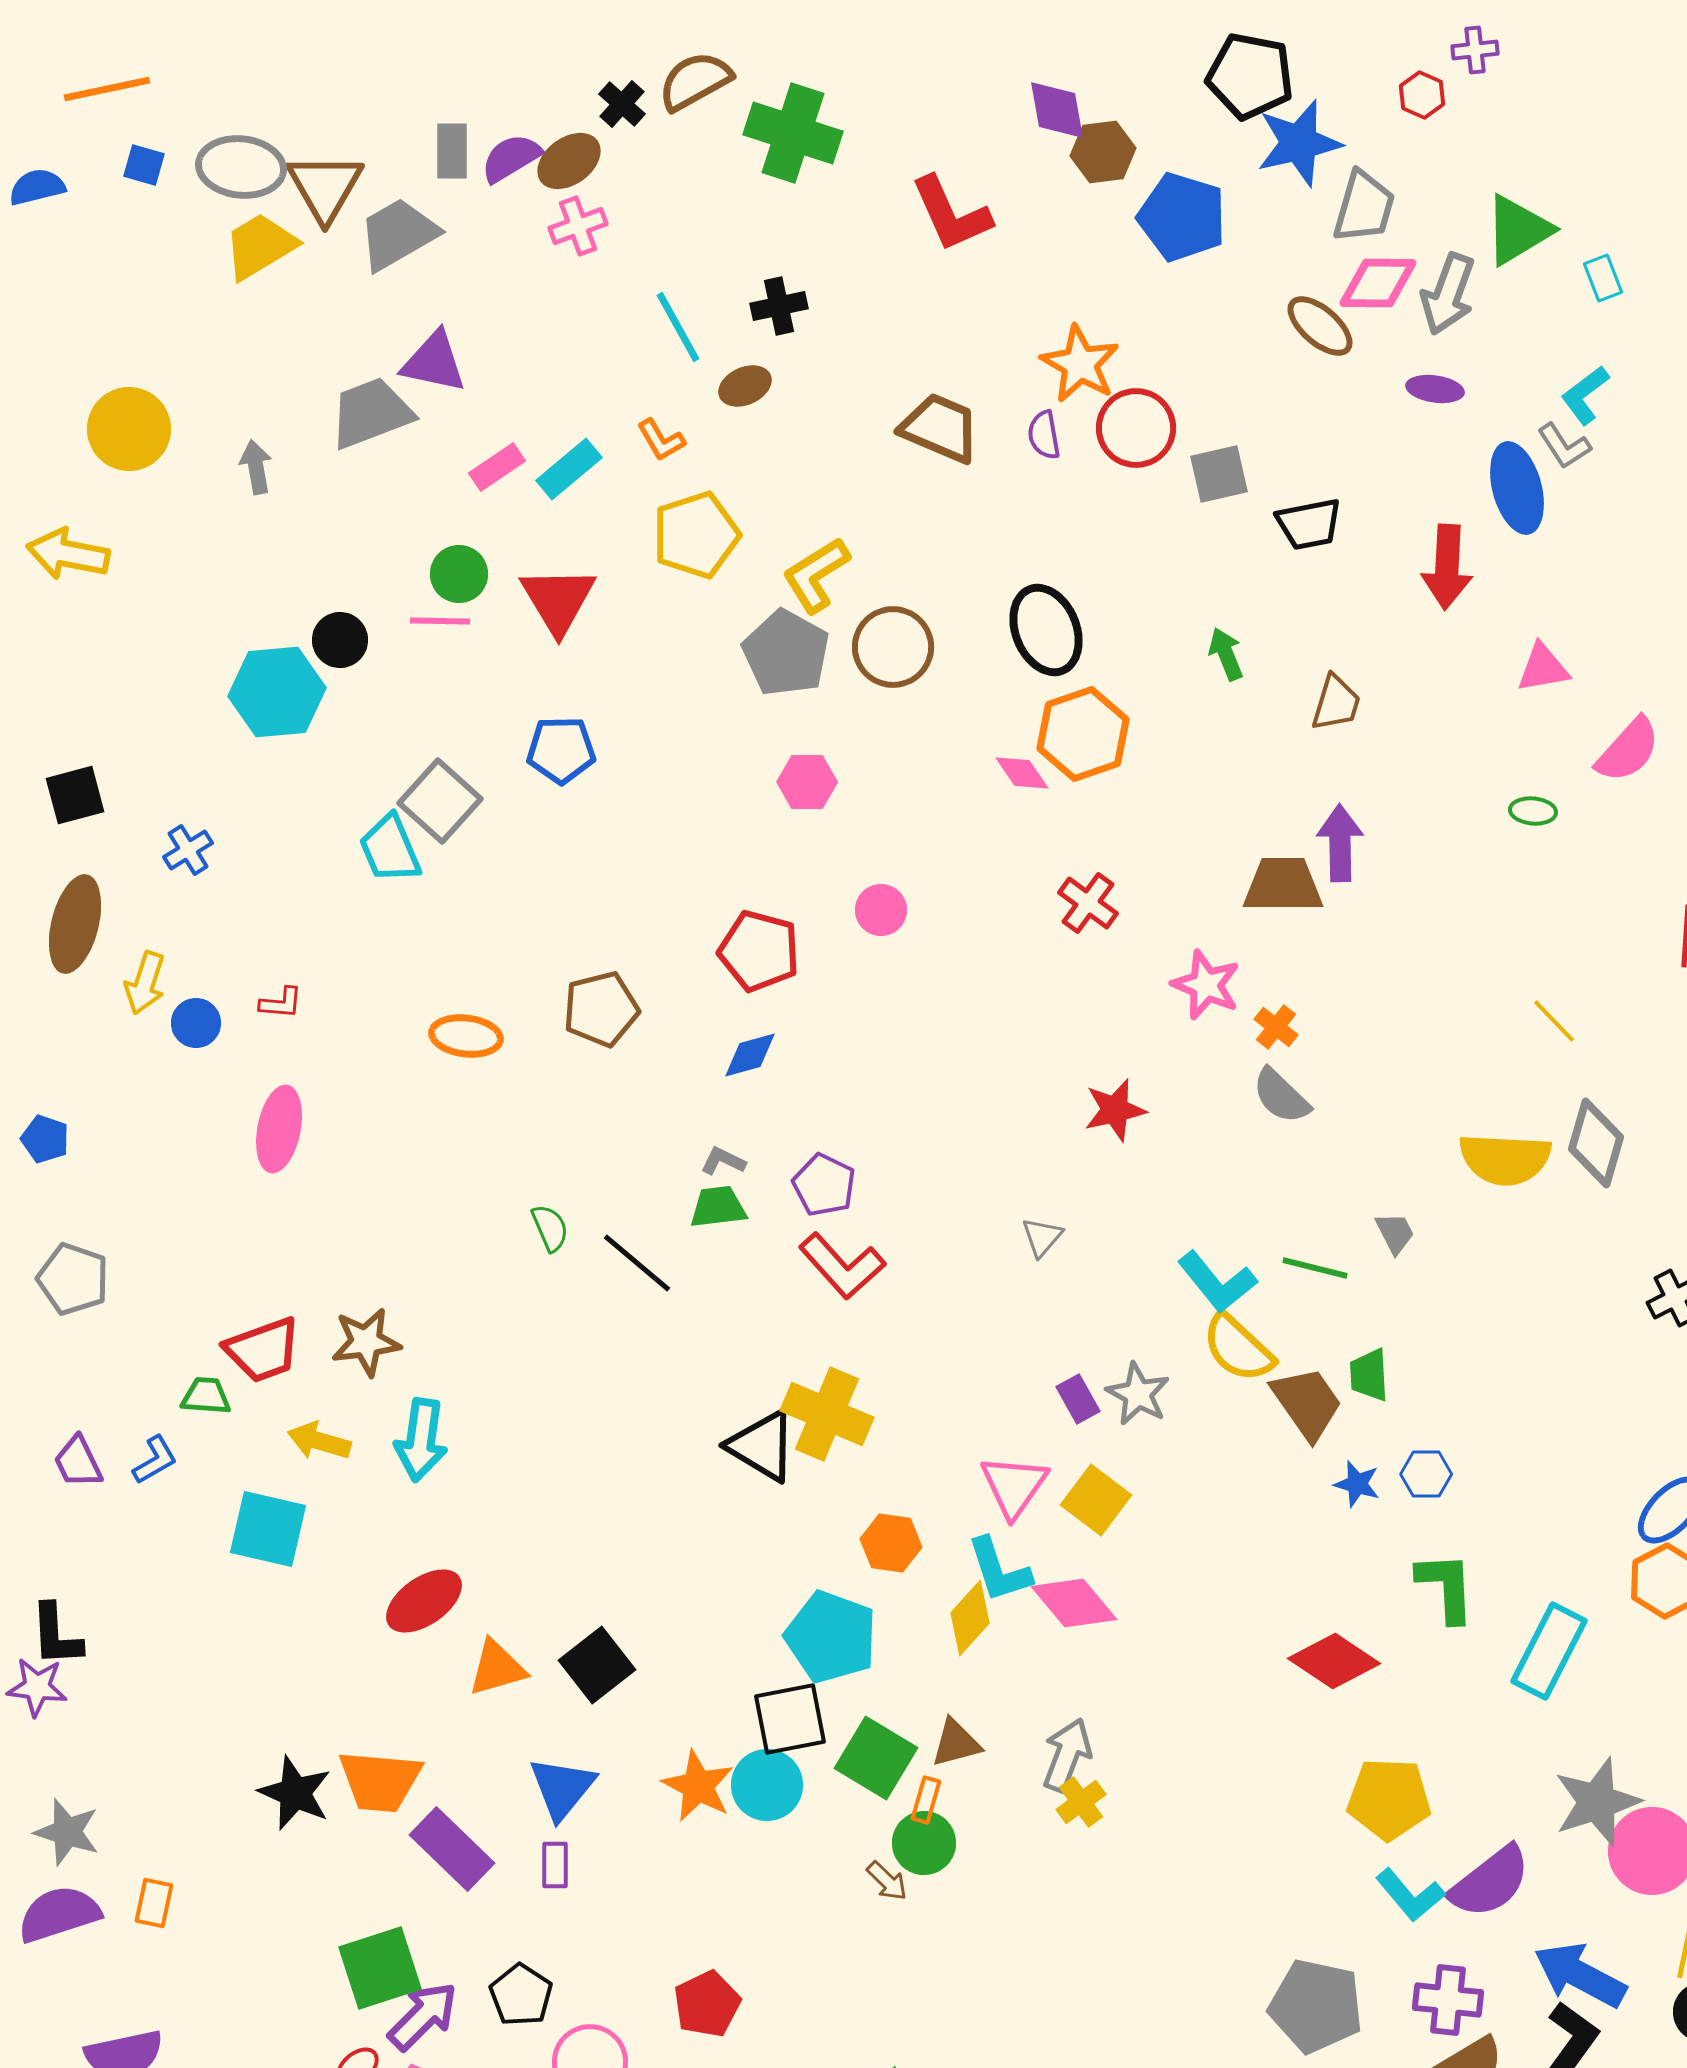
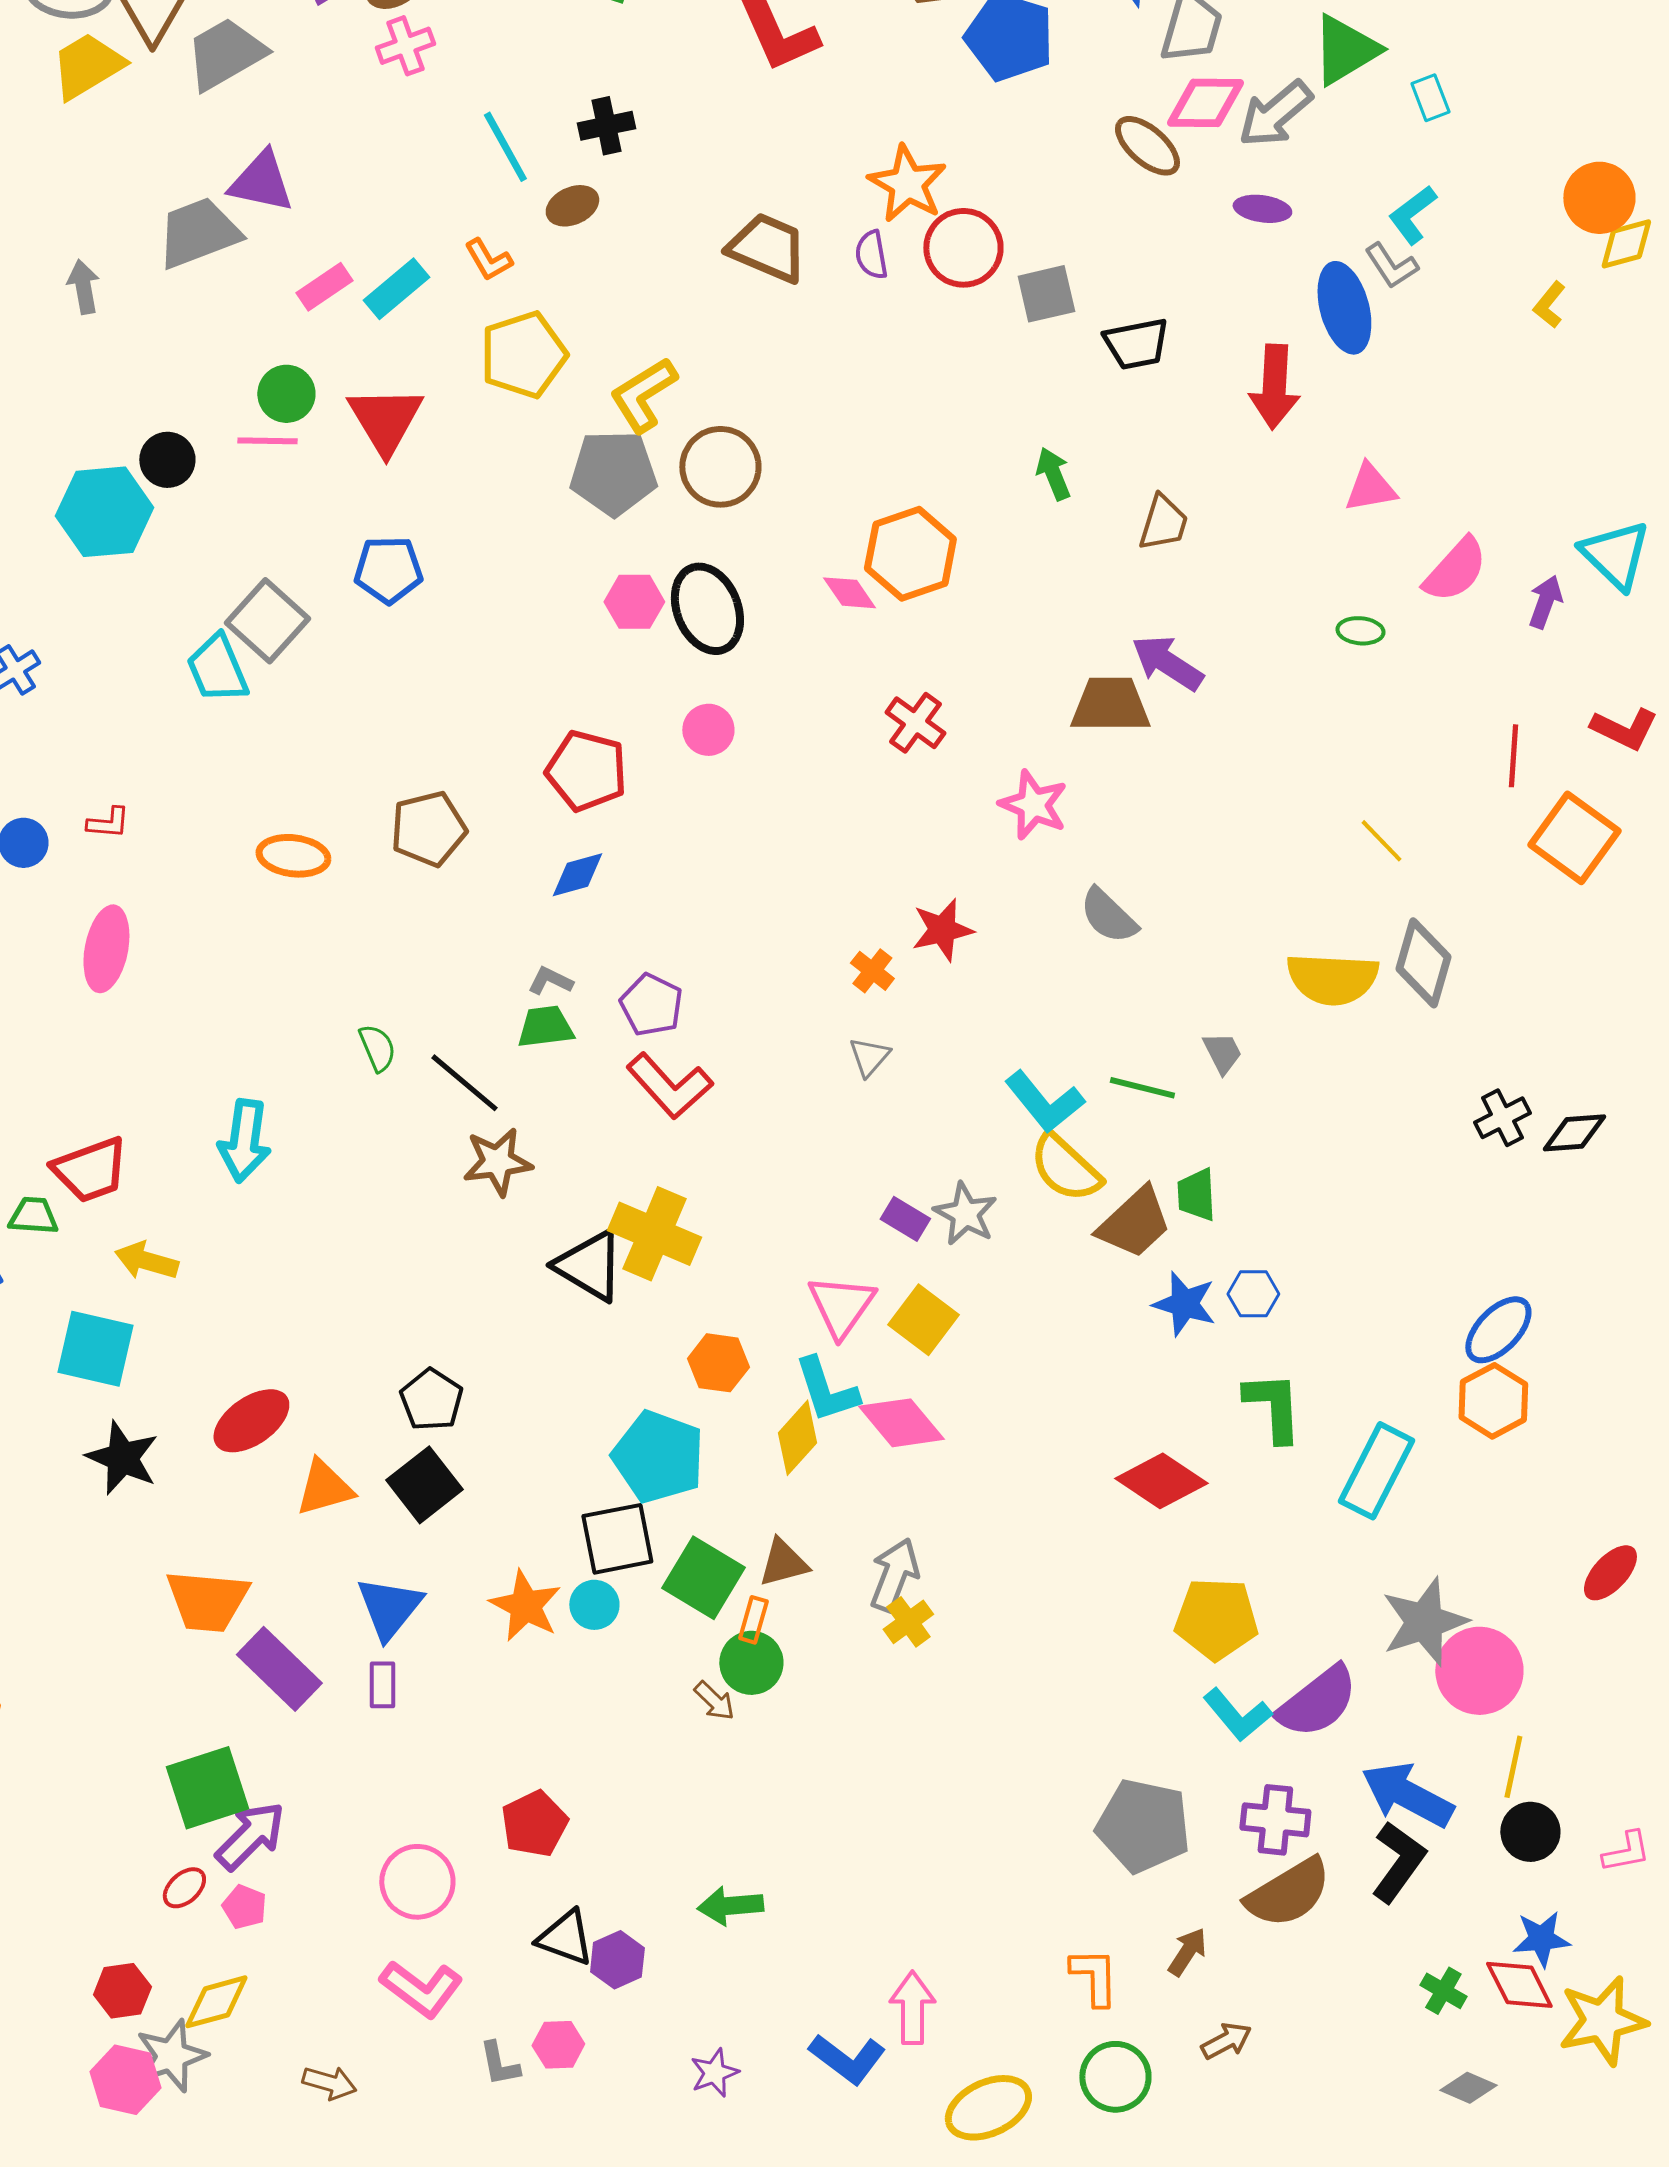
gray arrow: (1448, 294) -> (1275, 114), turned 30
black ellipse: (1046, 630) -> (707, 609), moved
gray pentagon: (786, 653) -> (613, 473), turned -30
purple arrow: (1340, 843) -> (1167, 663), turned -56
orange cross: (1276, 1027) -> (872, 971), moved
brown star: (366, 1342) -> (497, 1162), moved
purple rectangle: (1078, 1399) -> (905, 1219), turned -30
brown trapezoid: (1307, 1403) -> (1134, 1223), turned 82
cyan arrow: (421, 1440) -> (244, 1141), moved
blue star: (1357, 1484) -> (1184, 1304), size x1.4
cyan circle: (767, 1785) -> (594, 1605), size x0.7
black star: (295, 1793) -> (122, 1458), moved
black pentagon: (521, 1995) -> (431, 1400), moved

